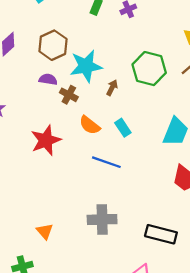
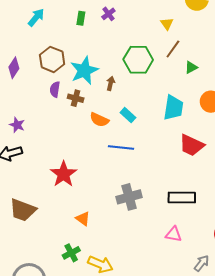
purple semicircle: (48, 79) -> (55, 89), turned -77
red star: (46, 140) -> (64, 174), moved

